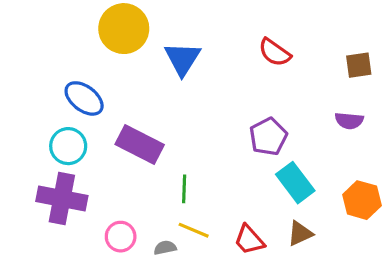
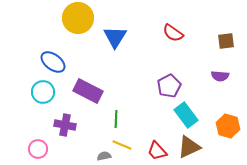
purple cross: (62, 198) -> (65, 125), moved, size x0.7
brown triangle: (300, 233) -> (189, 147), size x1.4
pink circle: (121, 237) -> (38, 149), moved

